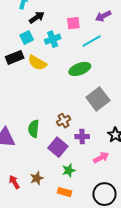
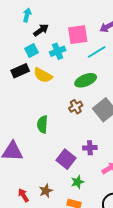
pink square: (73, 23) -> (78, 35), size x1.5
brown cross: (64, 121) -> (76, 107), moved
green semicircle: (34, 129) -> (42, 124), moved

